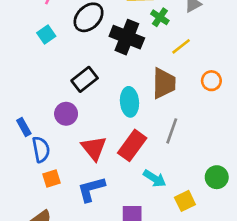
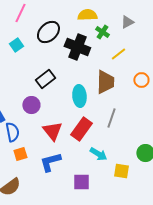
yellow square: (185, 201) -> (121, 171), turned 35

